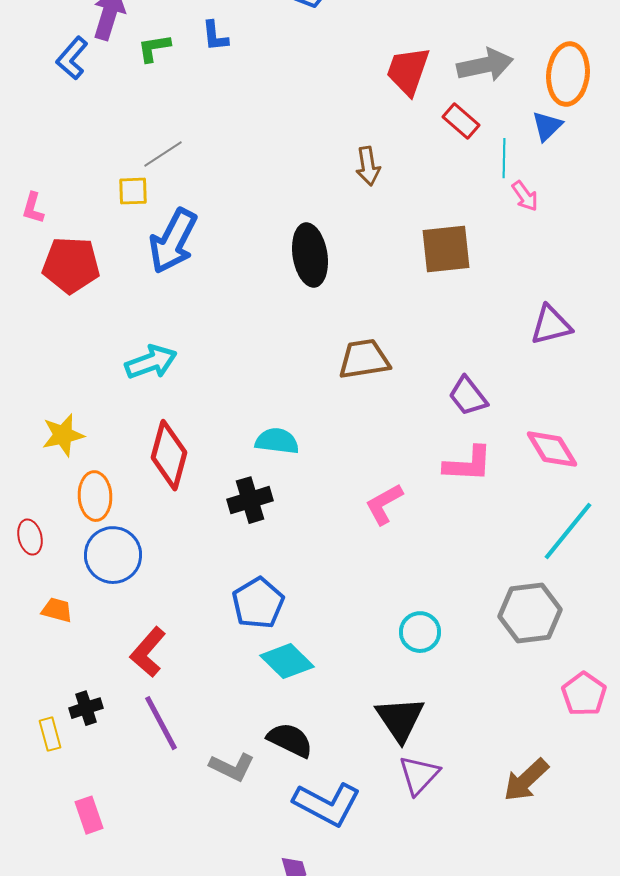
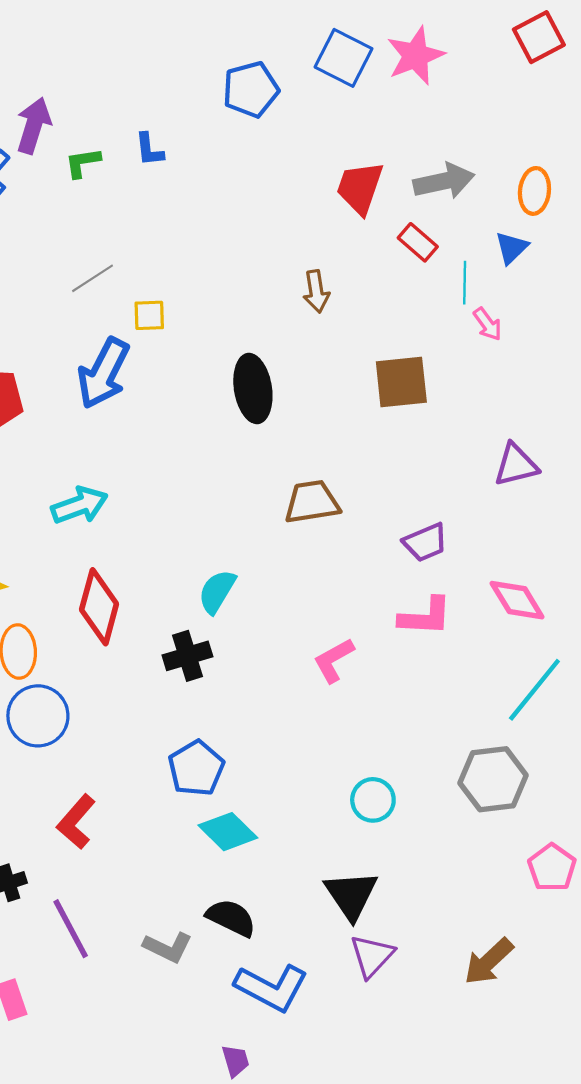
orange ellipse: (568, 74) -> (534, 191), size x0.7
yellow square: (133, 191) -> (149, 315), moved
purple trapezoid: (468, 396) -> (425, 542), turned -75
cyan semicircle: (277, 441) -> (217, 591), turned -66
purple line: (161, 723) -> (71, 929), moved

